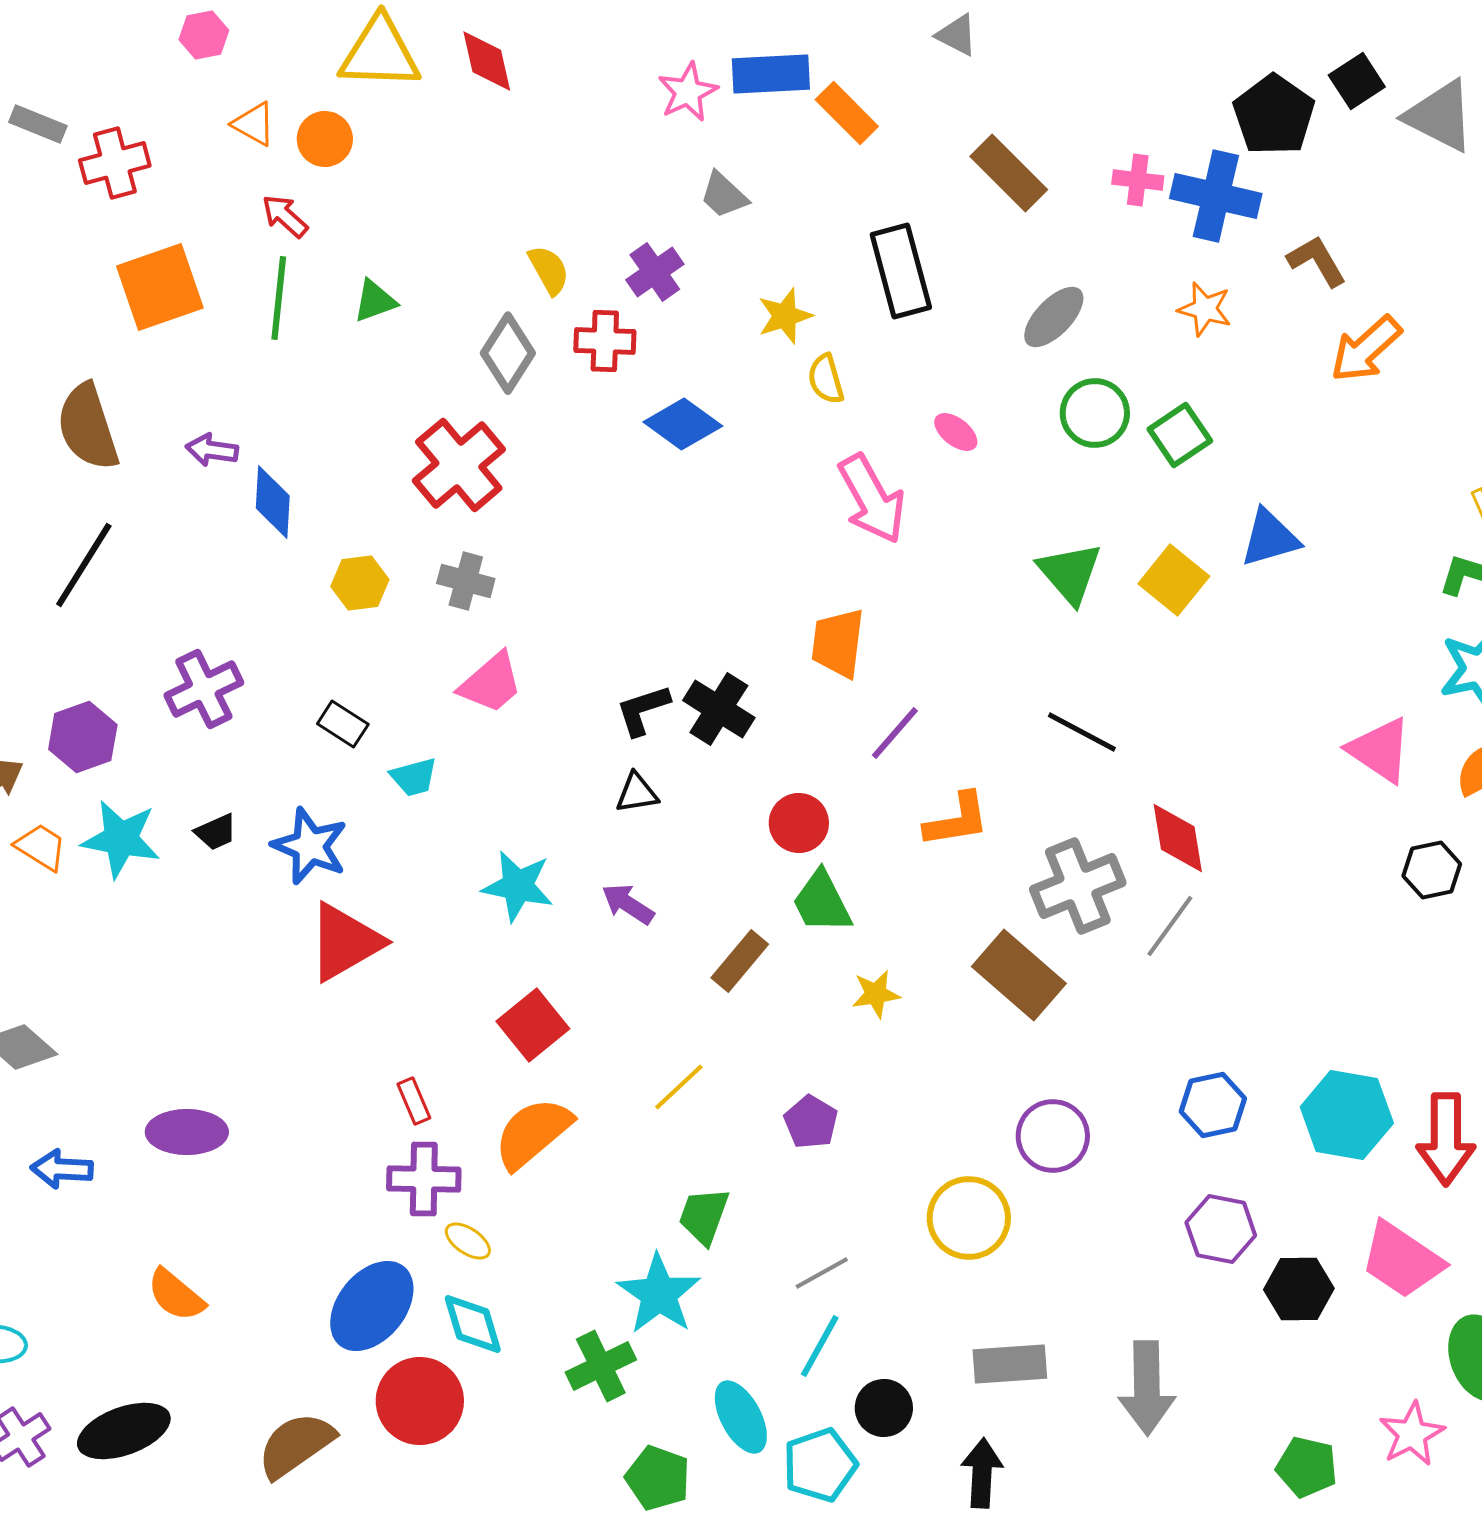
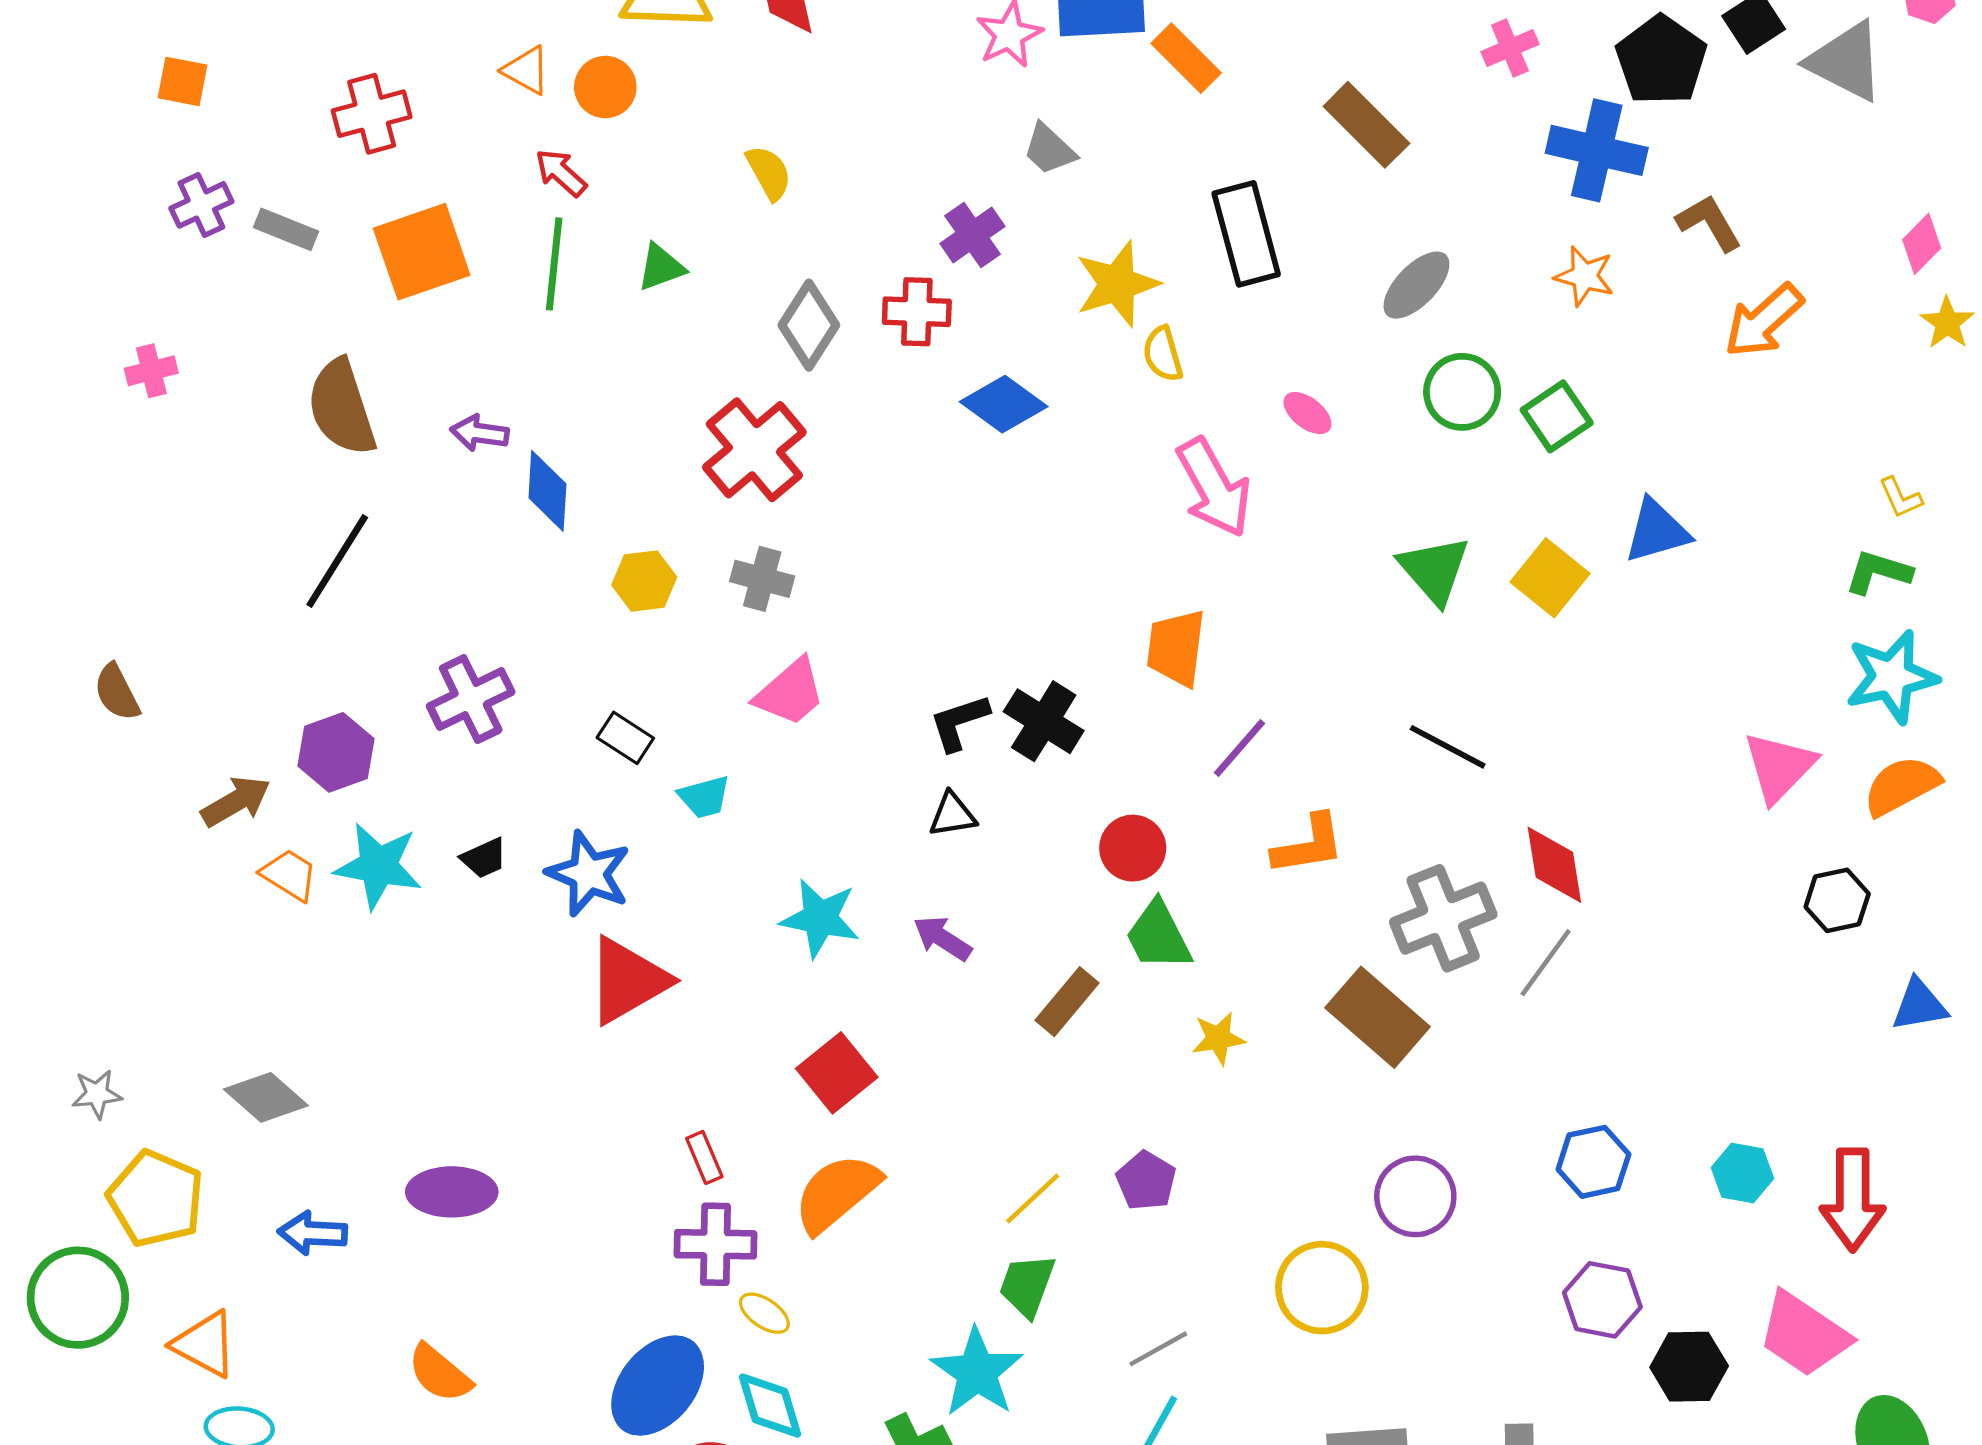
gray rectangle: (38, 124) -> (286, 229), moved
pink cross: (1138, 180) -> (1510, 48), moved, turned -30
yellow semicircle: (549, 270) -> (769, 173), moved
yellow star: (785, 316) -> (1117, 284), size x1.4
pink triangle: (1380, 750) -> (1779, 767), turned 40
yellow line: (679, 1087) -> (1033, 1199), moved
cyan hexagon: (1347, 1115) -> (1742, 1173), size x0.6

